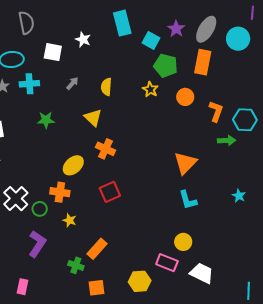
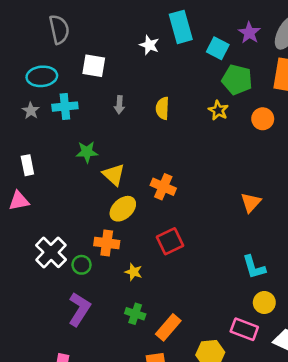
white star: (83, 39) -> (149, 45), moved
gray arrow: (72, 83) -> (119, 105), turned 144
yellow triangle: (93, 118) -> (114, 175), moved
orange triangle: (185, 163) -> (251, 203), moved, size x0.7
cyan L-shape: (188, 200) -> (254, 267), moved
yellow star: (70, 220) -> (134, 272), moved
orange rectangle: (97, 249) -> (168, 327), moved
green cross: (76, 265) -> (135, 314), moved

